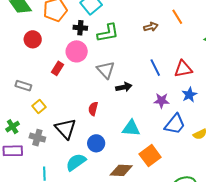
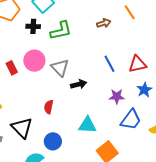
pink circle: (77, 51) -> (34, 61), moved
red rectangle: (58, 68) -> (12, 68), turned -56

